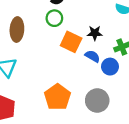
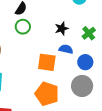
orange square: (71, 42) -> (47, 62), moved
blue circle: (110, 67) -> (85, 62), moved

